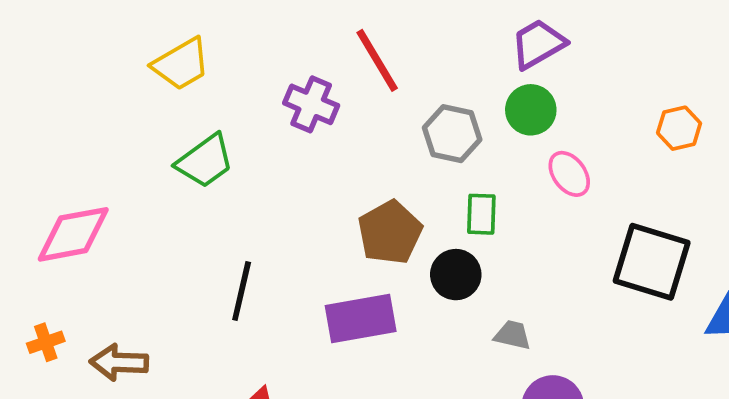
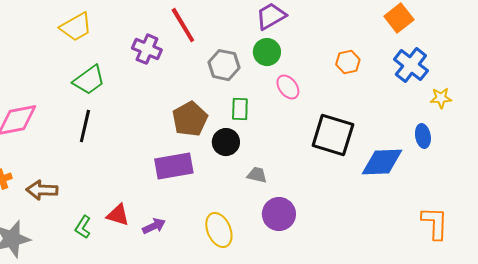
black line: (242, 291) -> (85, 126), moved

